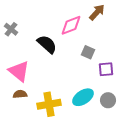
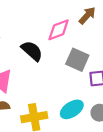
gray square: (88, 52) -> (77, 60), size x1.5

